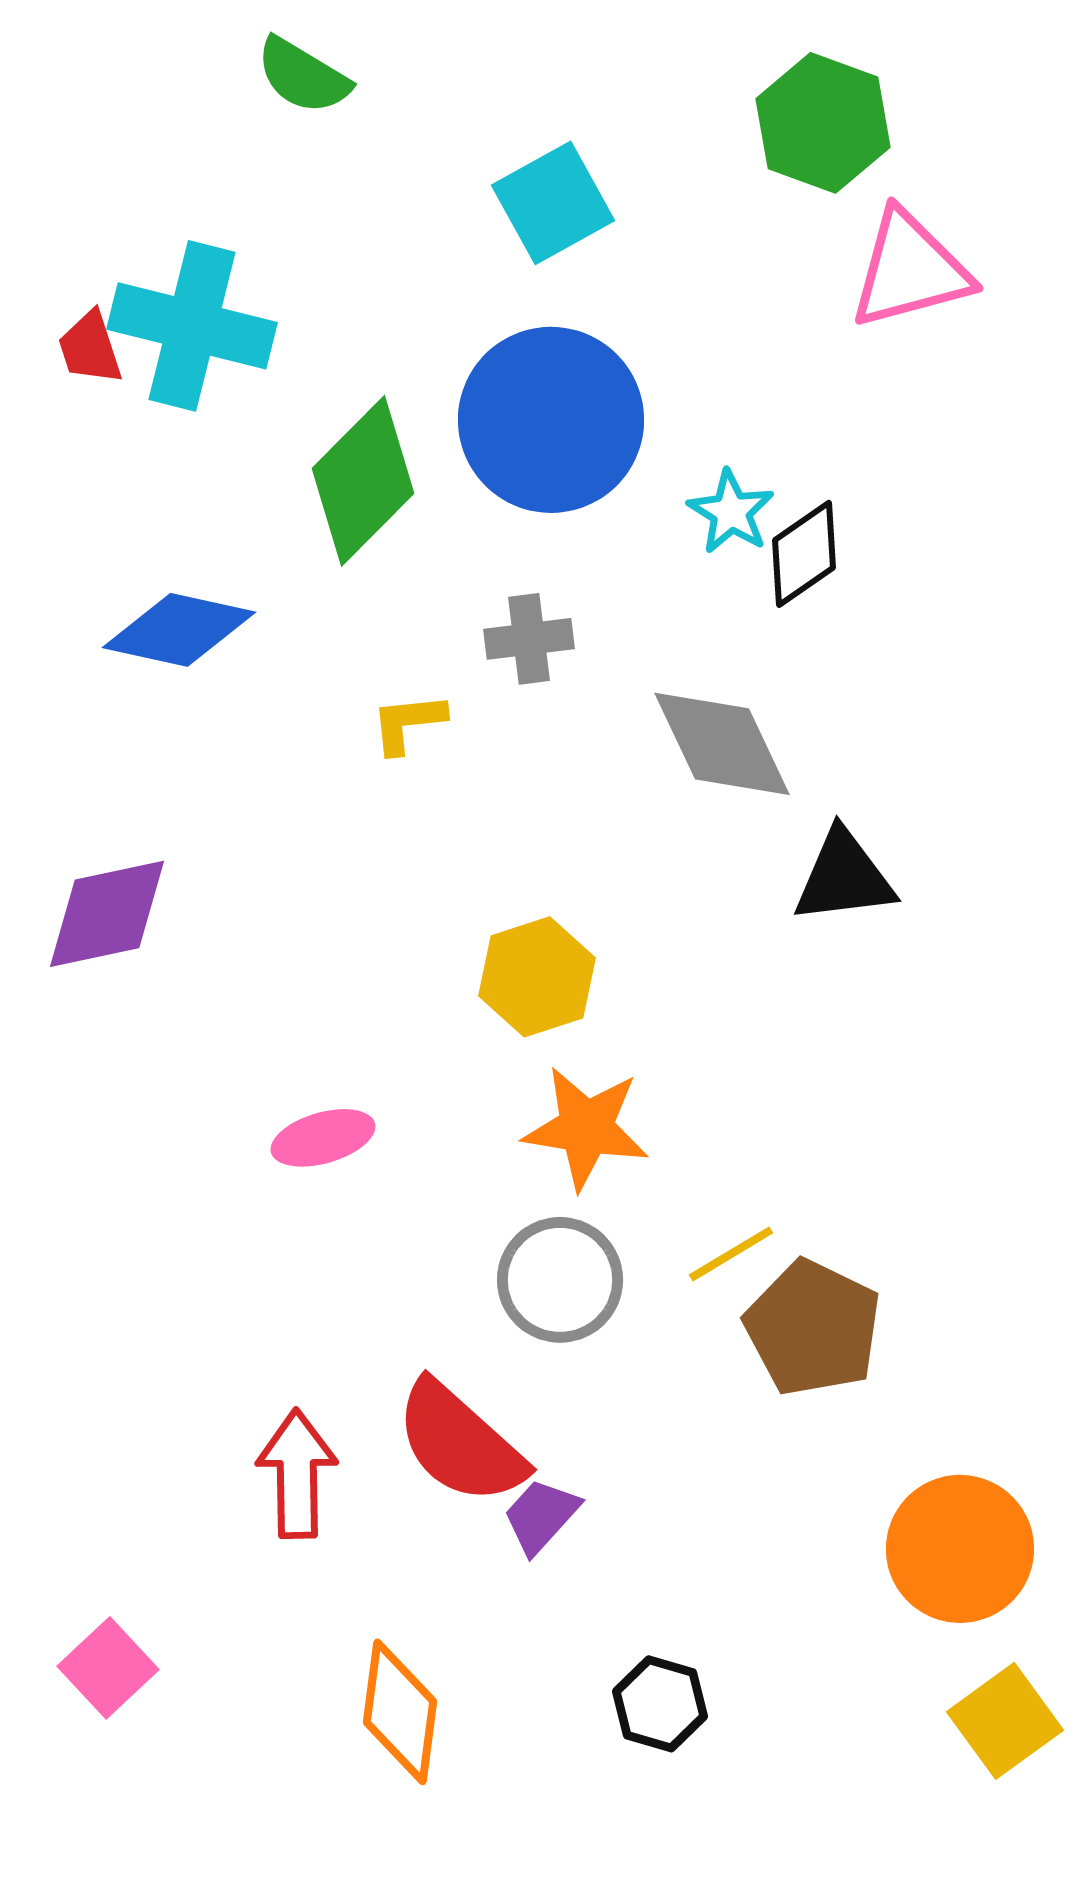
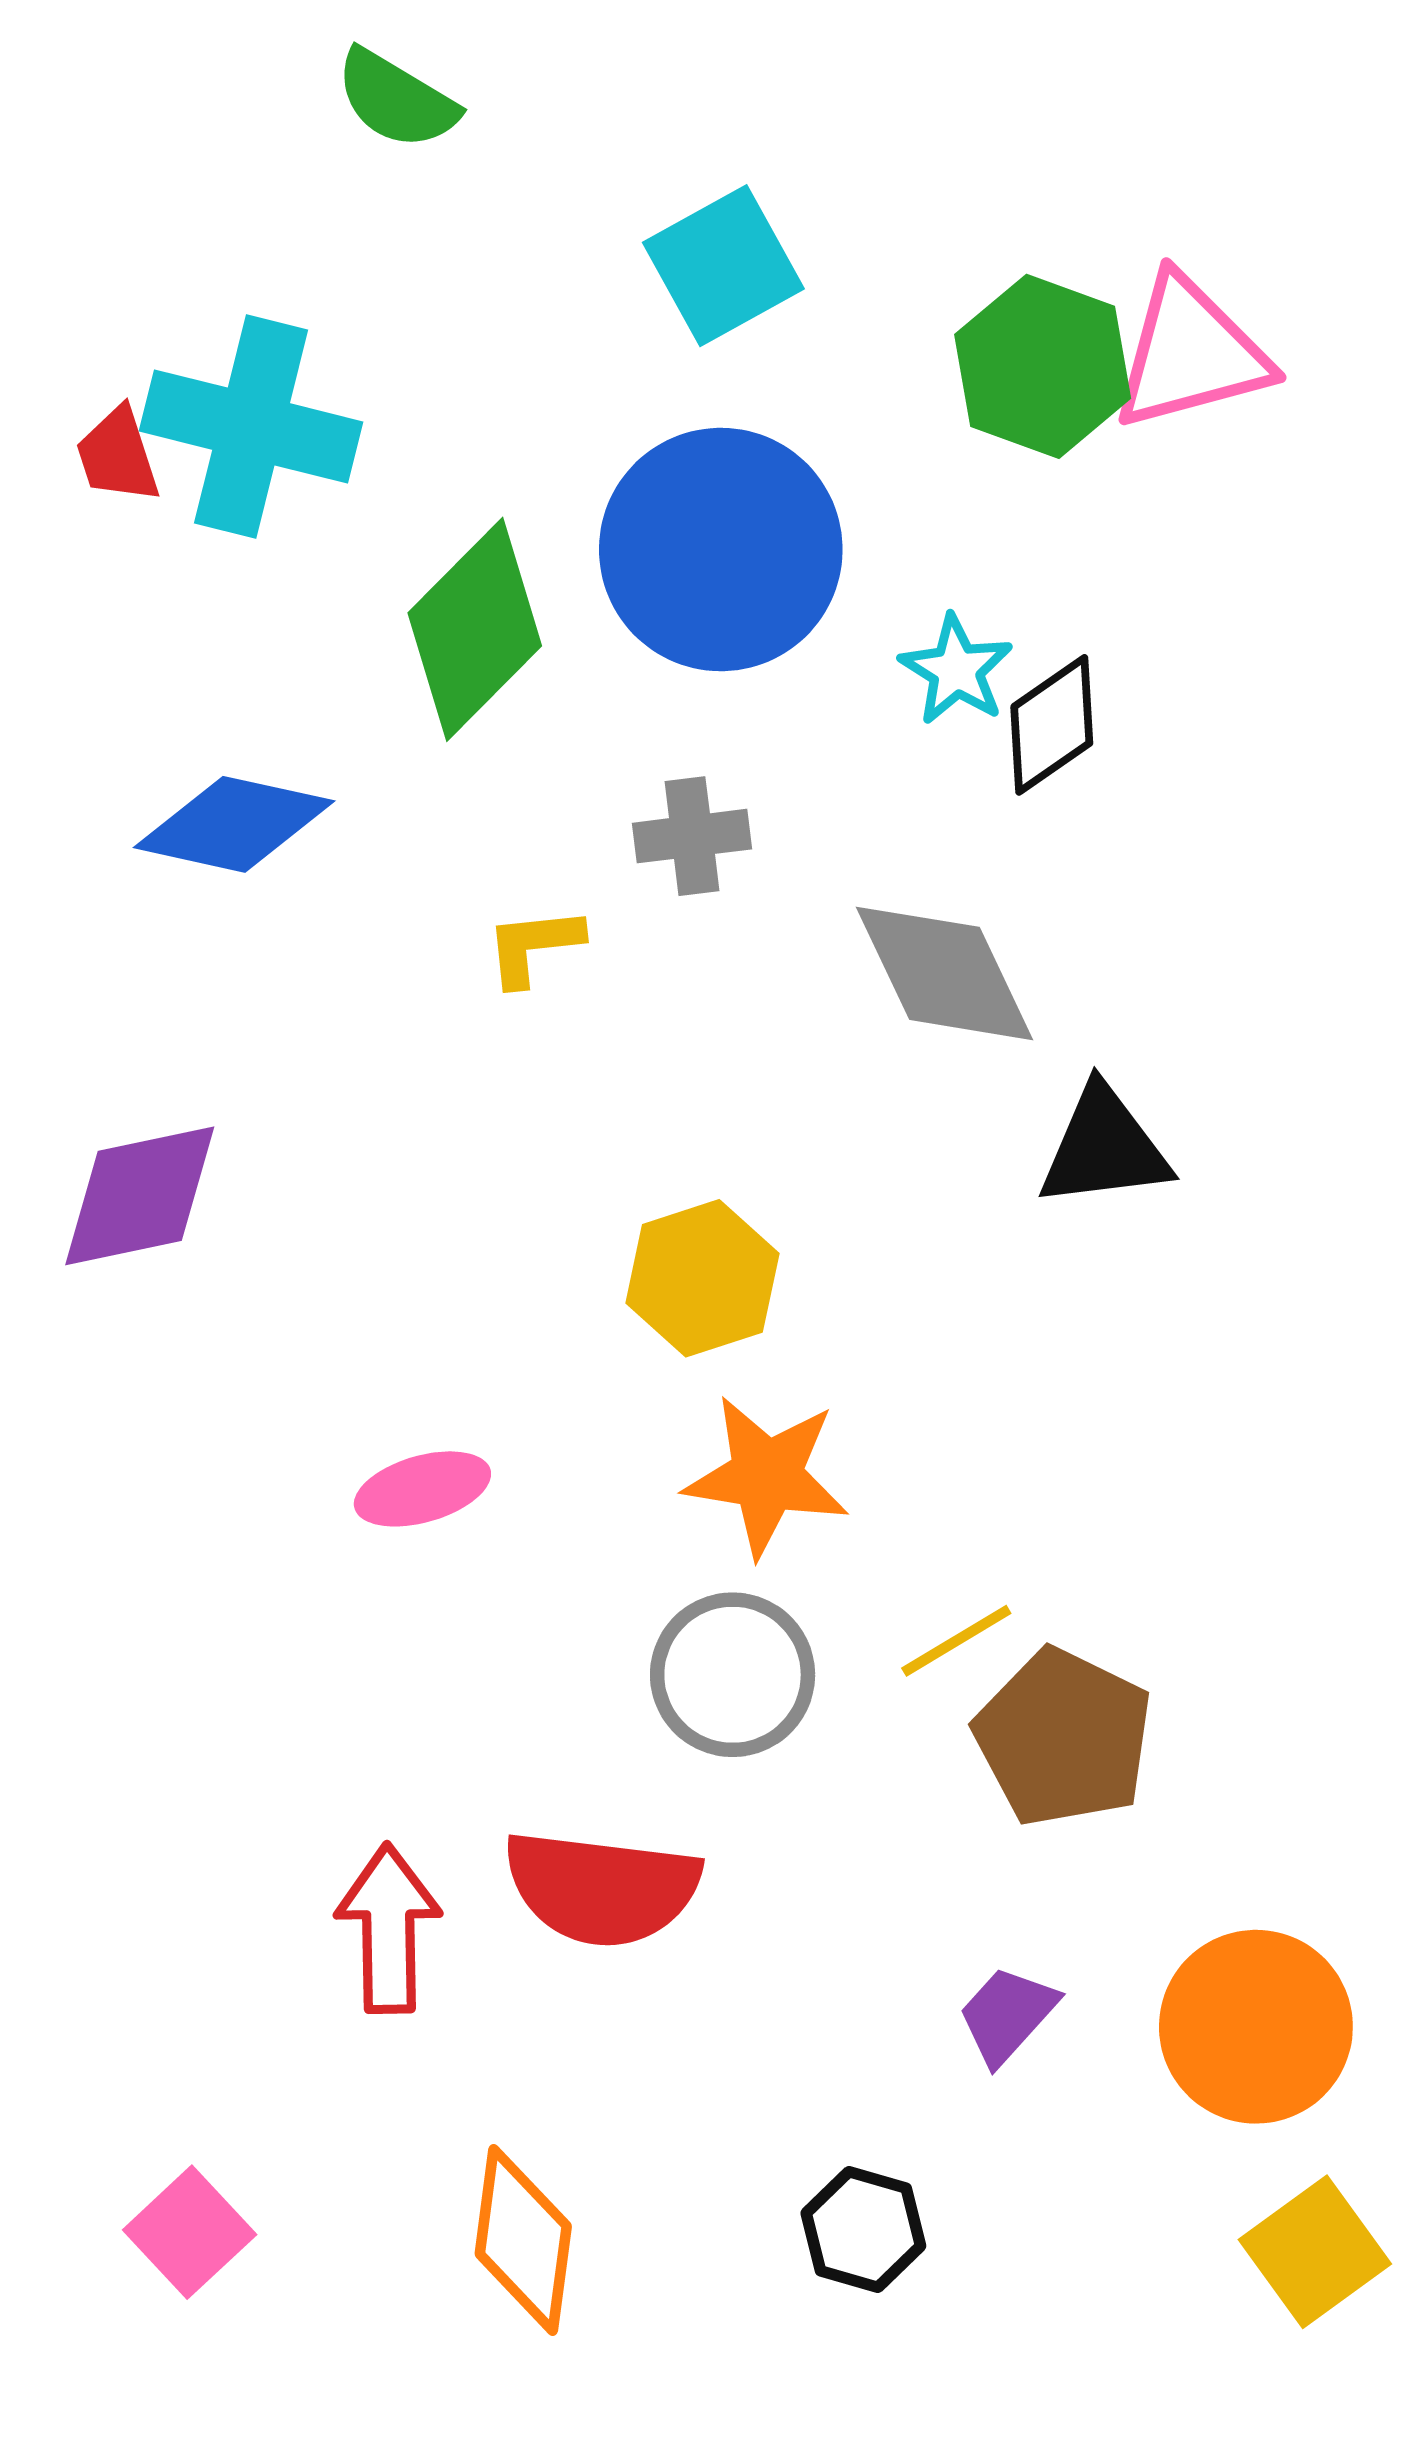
green hexagon: (823, 123) -> (1043, 366), moved
red semicircle: (460, 1443) -> (602, 1888), turned -35
purple trapezoid: (541, 1516) -> (1007, 2015), moved
pink square: (108, 1668) -> (190, 2232), moved

